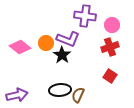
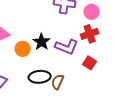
purple L-shape: (68, 39) -> (67, 47), moved
orange circle: (46, 43) -> (23, 49), moved

